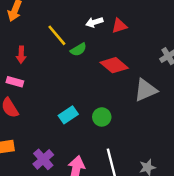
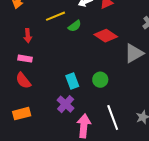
yellow line: (57, 35) -> (55, 16), turned -66
cyan rectangle: (68, 115) -> (72, 81), turned -70
purple cross: (43, 159) -> (66, 104), moved

